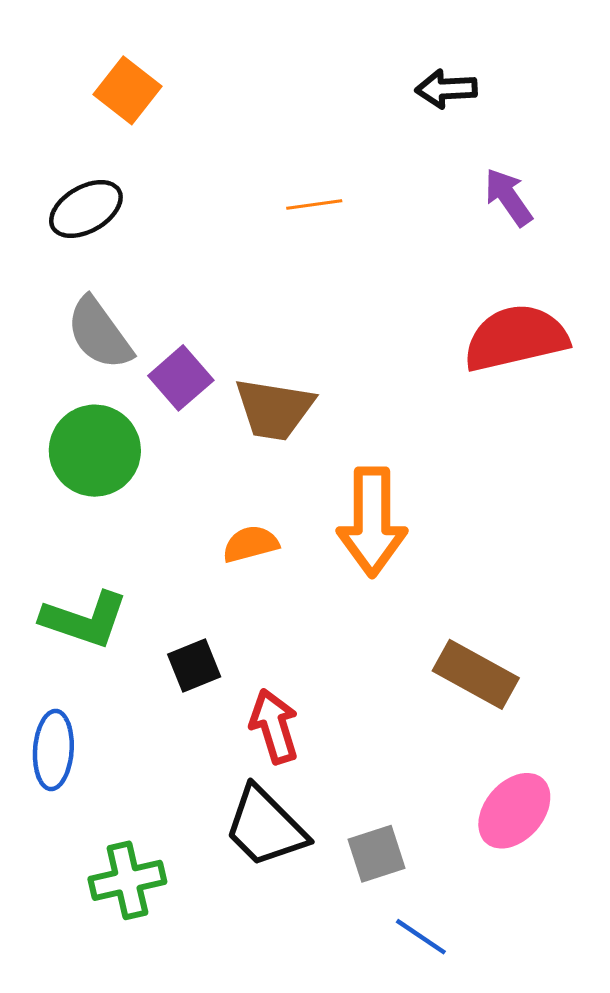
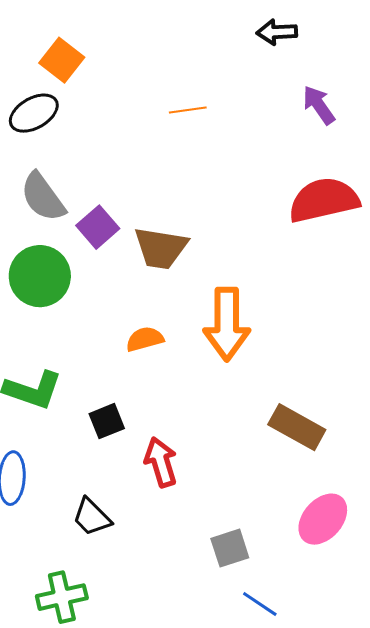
orange square: (127, 90) -> (62, 60), moved
black trapezoid: (265, 827) -> (92, 517), moved, size x0.7
green cross: (127, 880) -> (62, 597), moved

